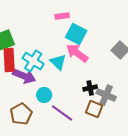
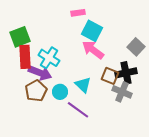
cyan triangle: (58, 62) -> (83, 85), moved
black cross: (90, 88) -> (126, 73), moved, size x1.5
brown square: (94, 109) -> (110, 76), moved
brown pentagon: (21, 114) -> (36, 91), moved

